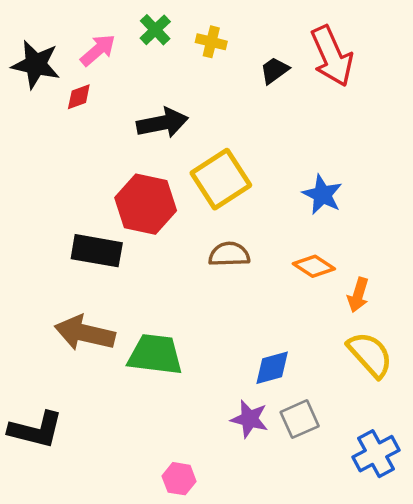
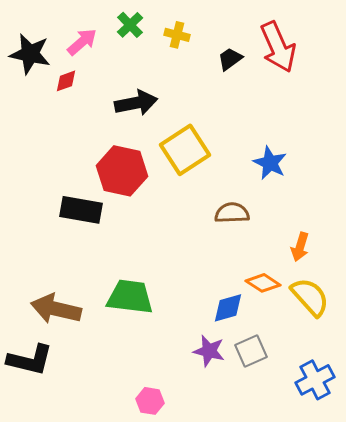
brown semicircle: (229, 254) -> (232, 213), moved
orange diamond: (314, 266) -> (263, 283), moved
brown arrow: (85, 333) -> (56, 309), moved

